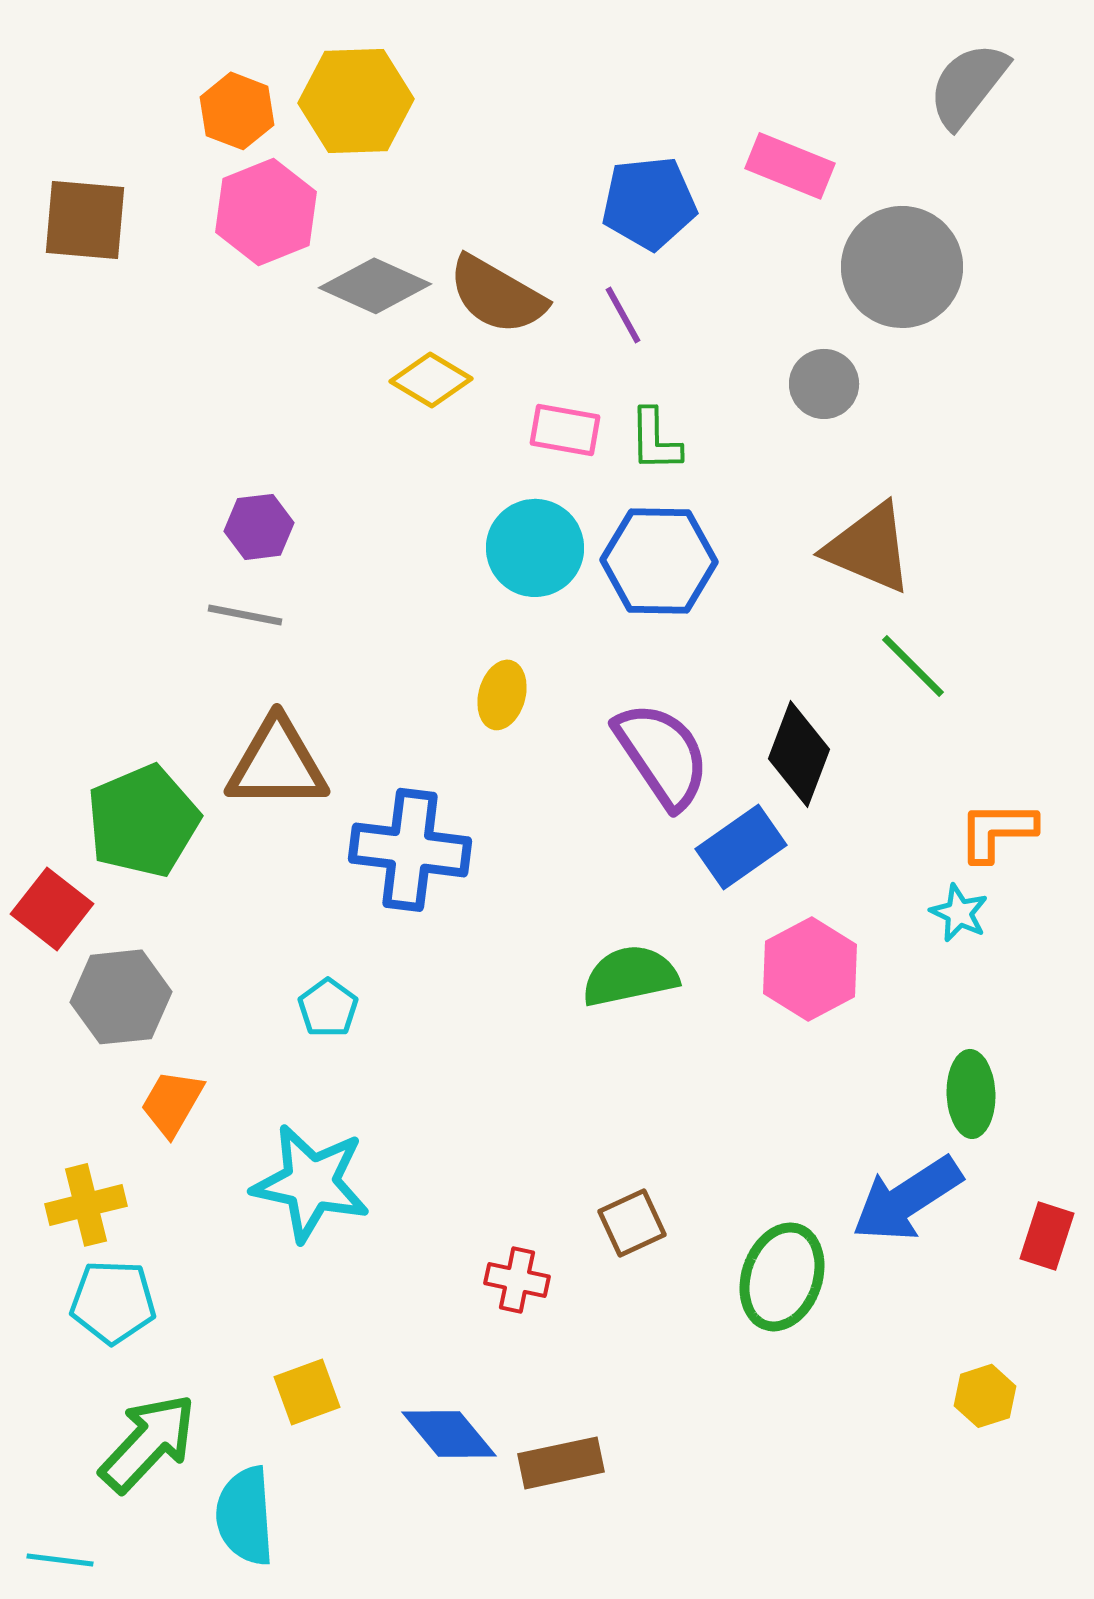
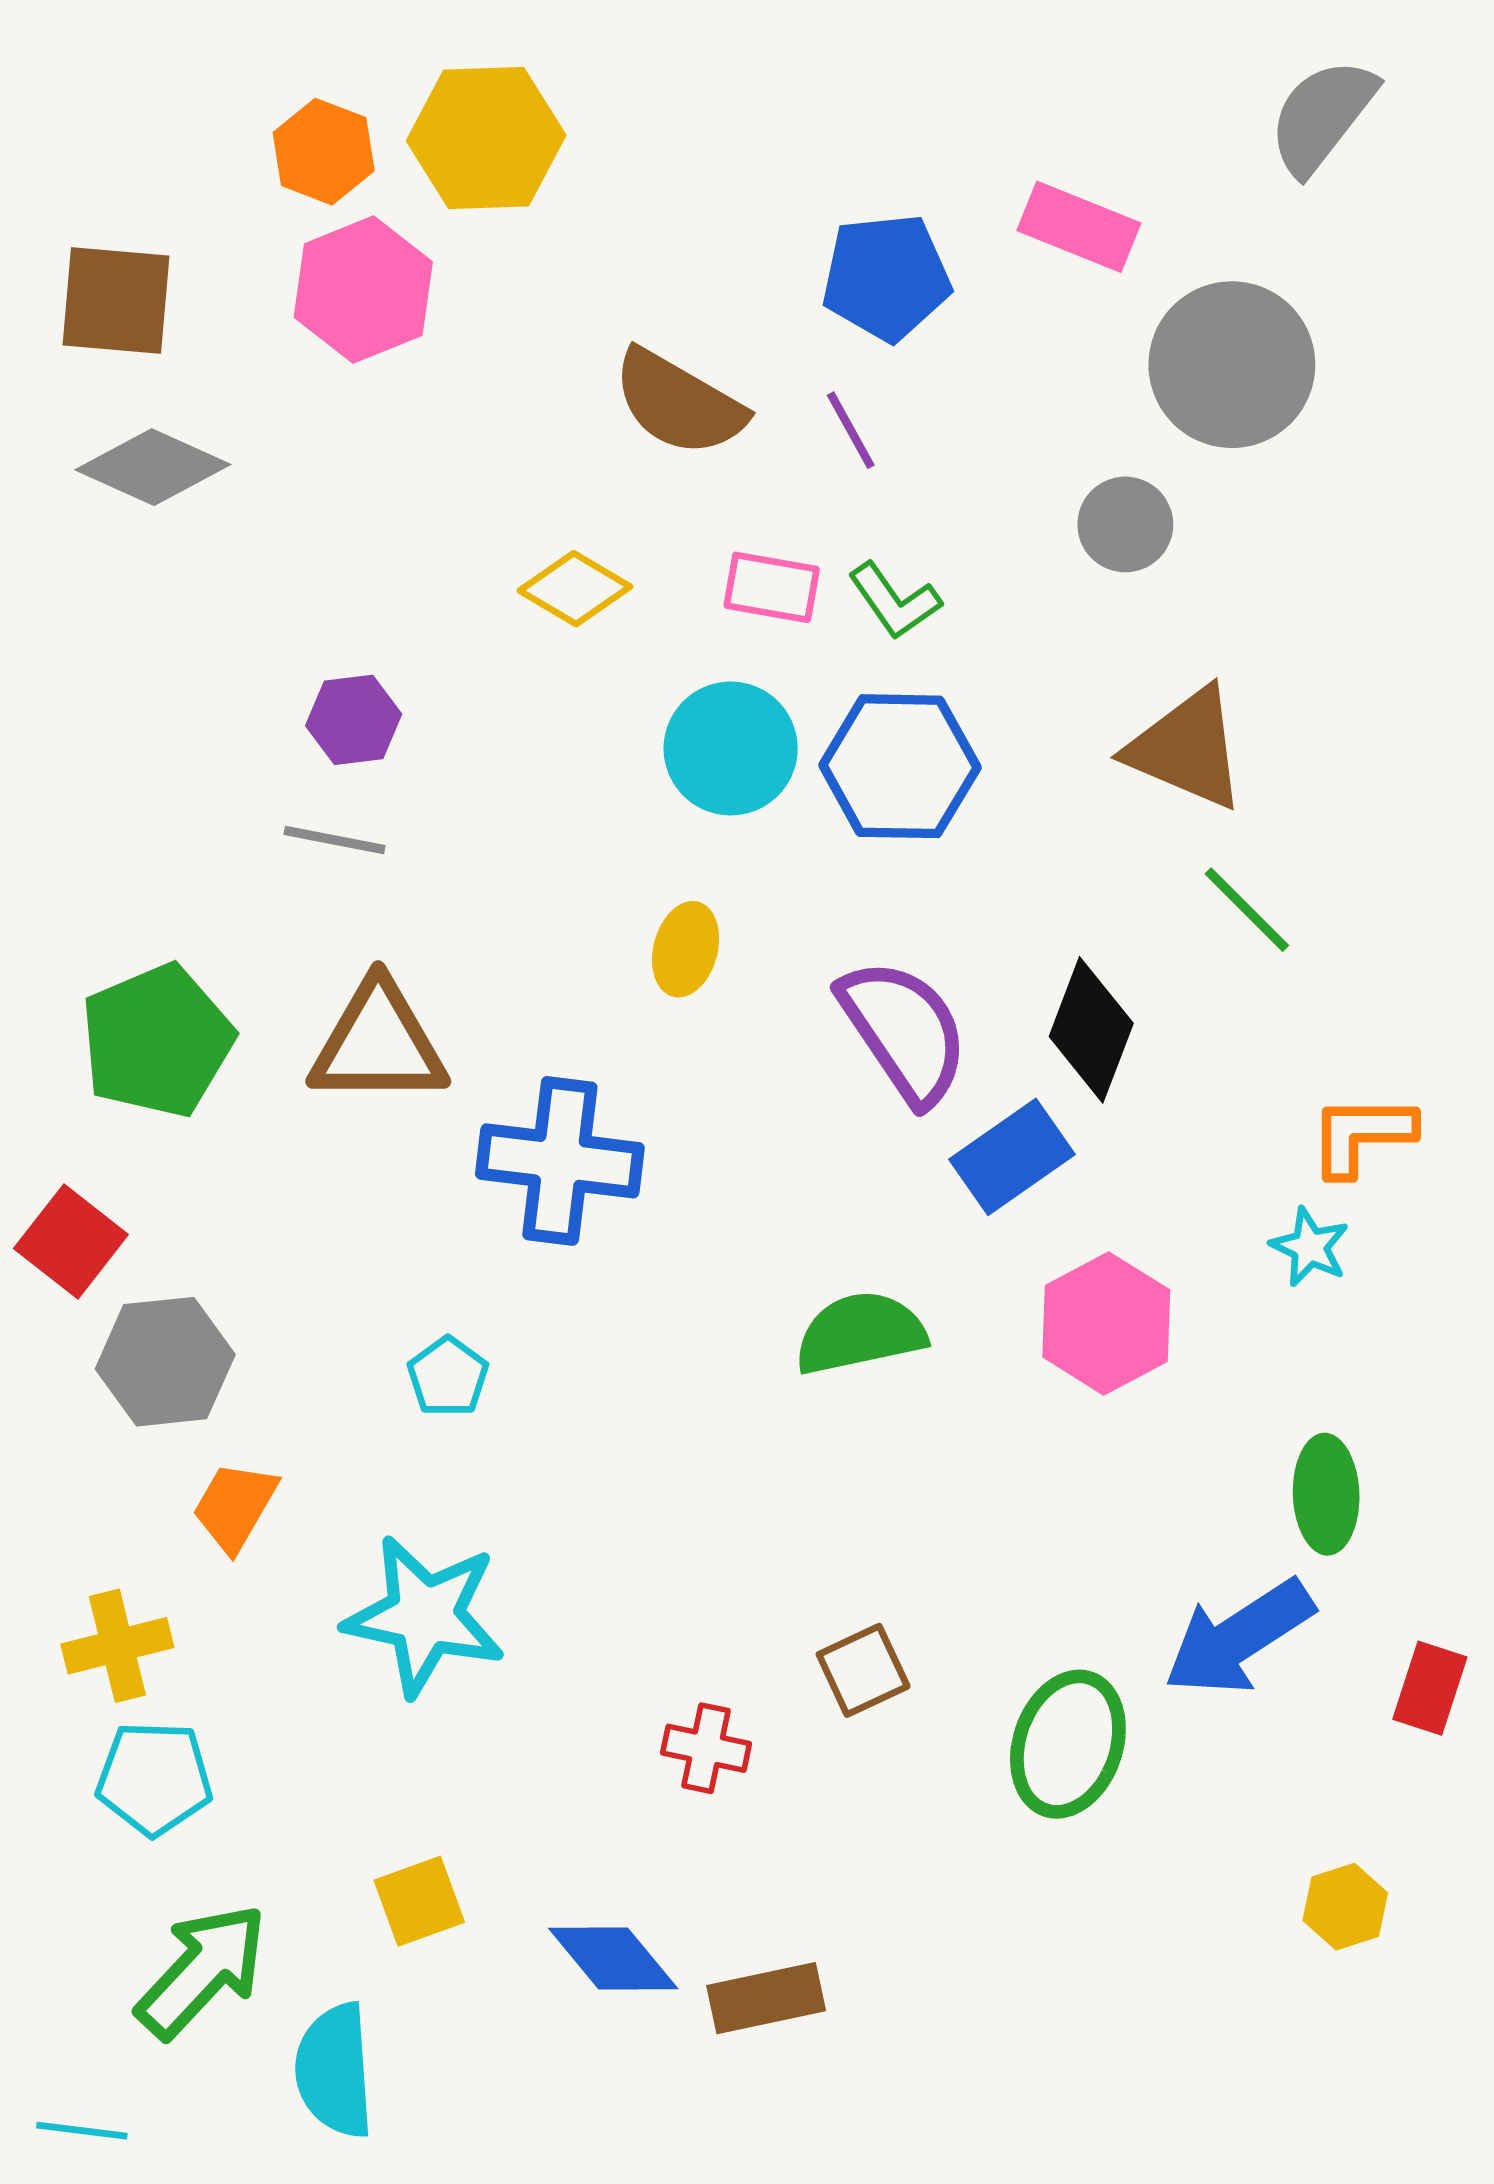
gray diamond: (375, 286) -> (153, 467), moved
yellow diamond: (431, 380) -> (575, 589), moved
green L-shape: (655, 440) -> (895, 601), turned -34
green pentagon: (143, 821) -> (157, 1041), moved

